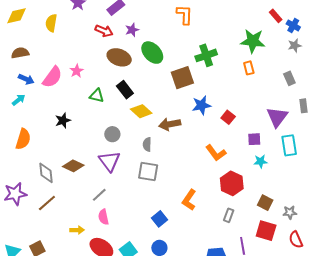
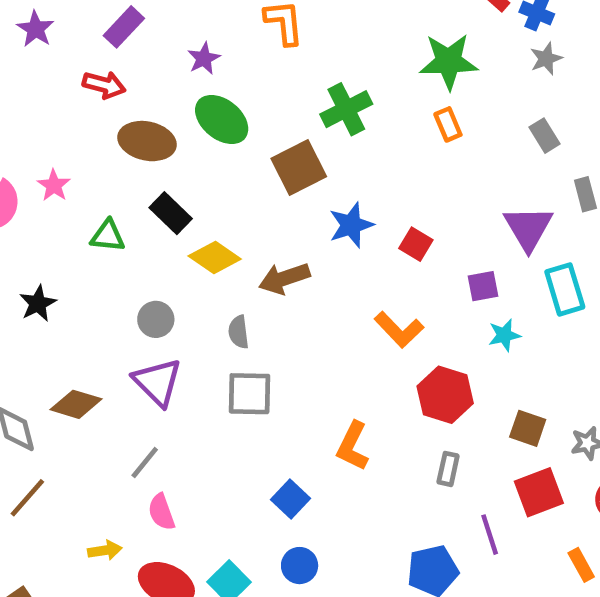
purple star: (132, 30) -> (204, 58), moved
red square: (266, 231) -> (539, 492), turned -30

